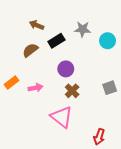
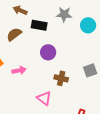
black rectangle: (56, 41) -> (39, 25), turned 42
brown cross: (72, 91) -> (61, 78), moved, turned -32
pink triangle: (62, 117) -> (44, 98), size x0.7

